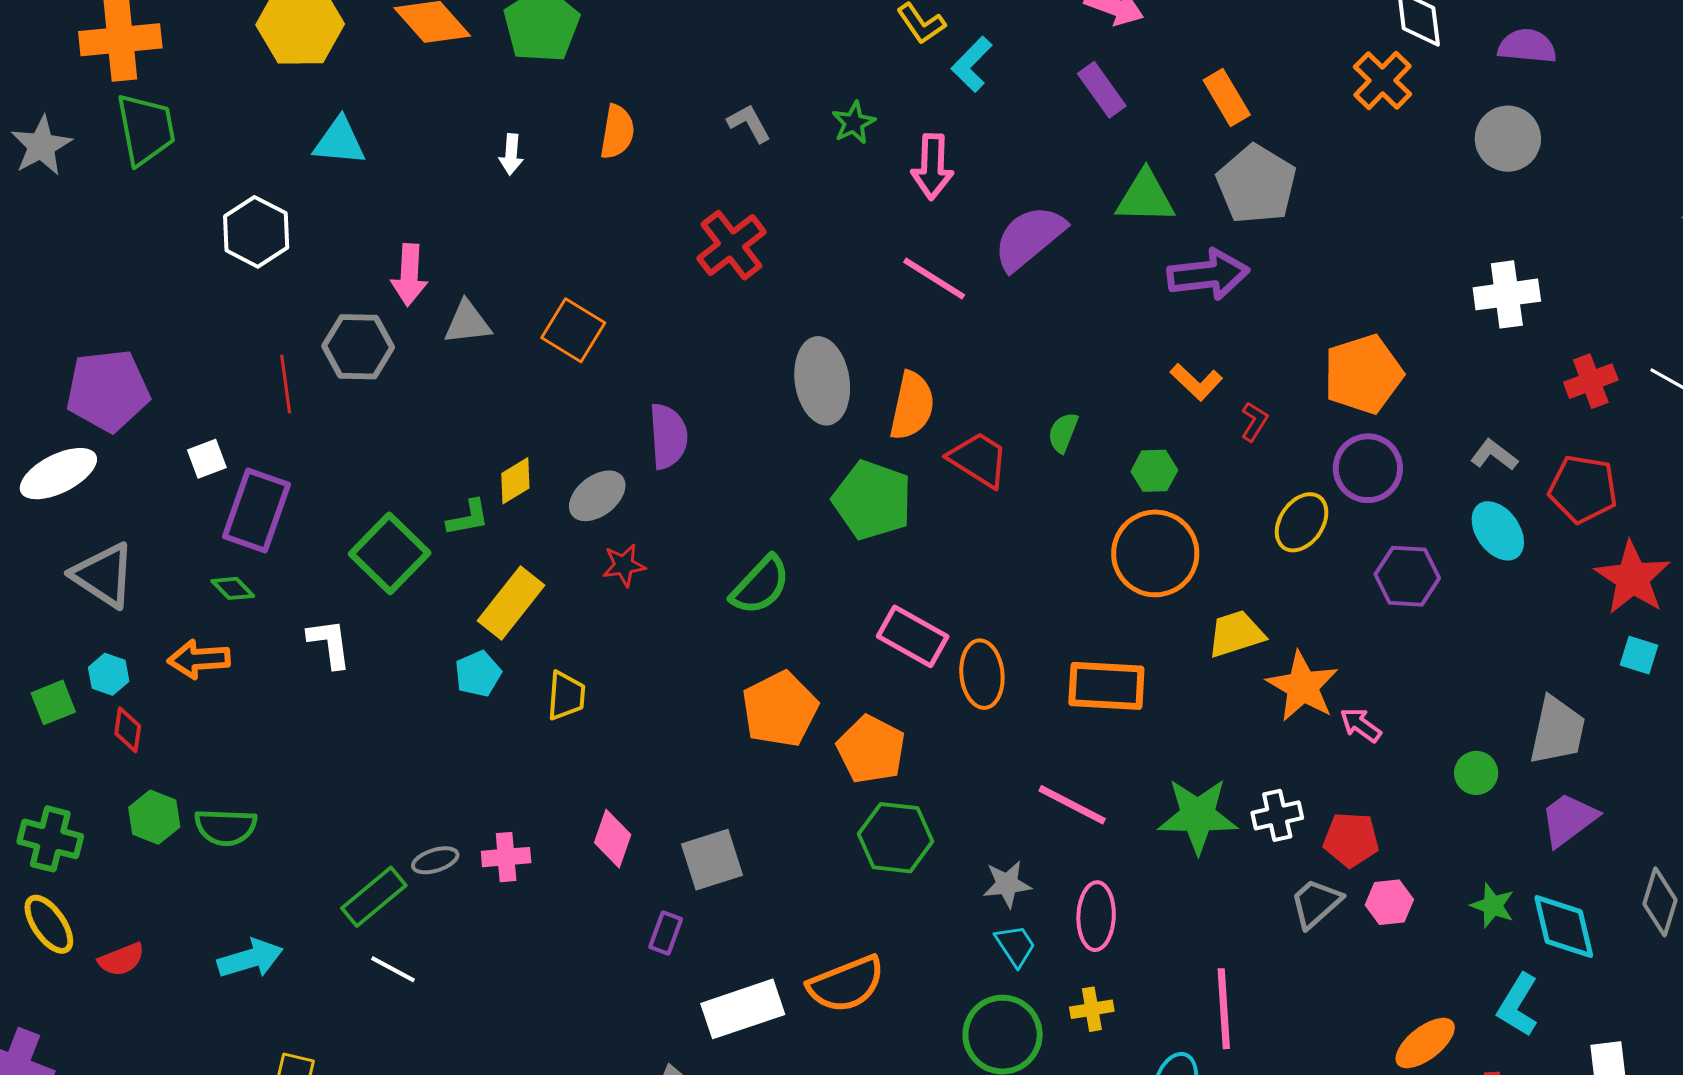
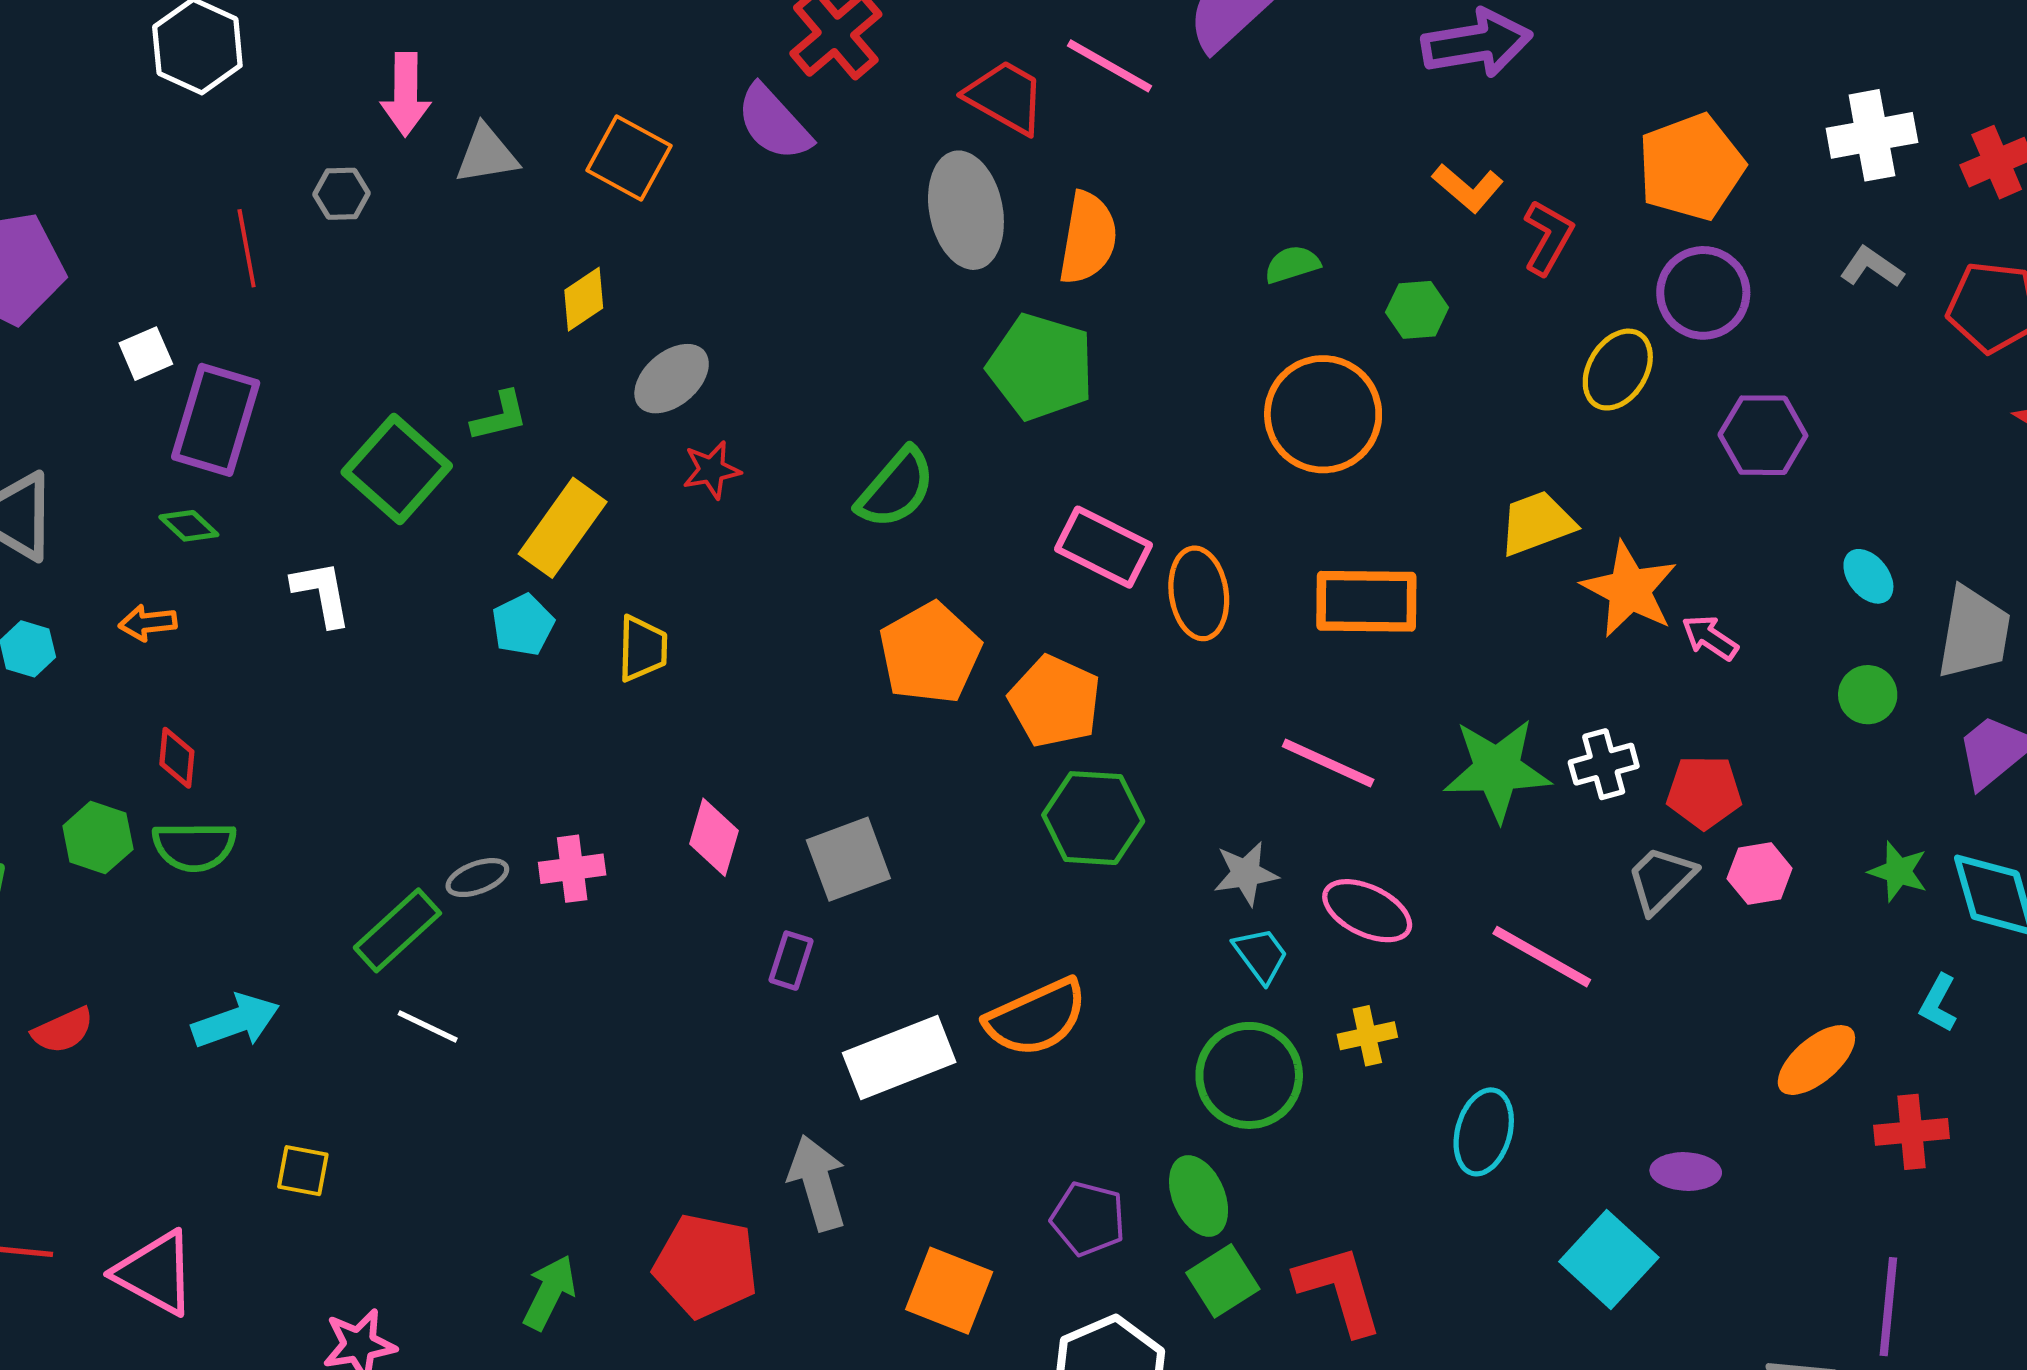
white cross: (1507, 294) -> (1872, 135), moved
gray hexagon: (358, 347) -> (342, 194), size x0.6
red L-shape: (1254, 422) -> (1548, 237), size x1.4
green semicircle: (1063, 433) -> (1292, 264), turned 54
purple semicircle: (668, 436) -> (774, 123), moved, turned 144
red trapezoid: (978, 459) -> (1005, 97), moved
yellow diamond: (515, 481) -> (584, 299), moved
cyan ellipse: (1498, 531) -> (1868, 576), moved, size x0.7
orange circle: (1155, 553) -> (1323, 414), moved
orange arrow: (199, 659) -> (148, 623), size x0.7
red diamond: (128, 730) -> (177, 758), moved
pink ellipse: (1096, 916) -> (1367, 911), turned -64
cyan L-shape: (1518, 1005) -> (1938, 1003), size x0.7
pink line: (1224, 1009) -> (1542, 957), moved, turned -54

